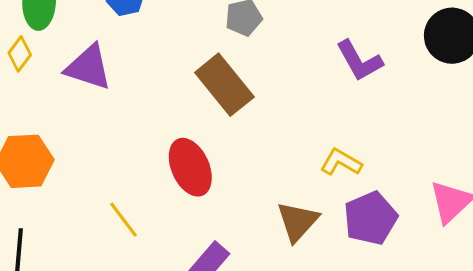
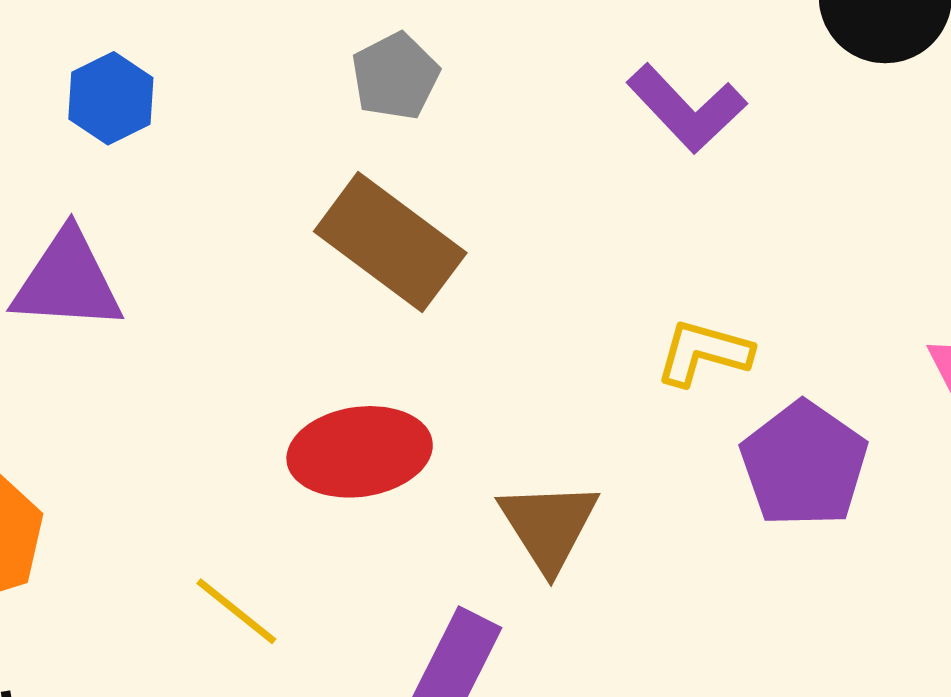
red ellipse: (190, 167) -> (360, 452), turned -60
brown triangle: (298, 221) -> (549, 526), moved

